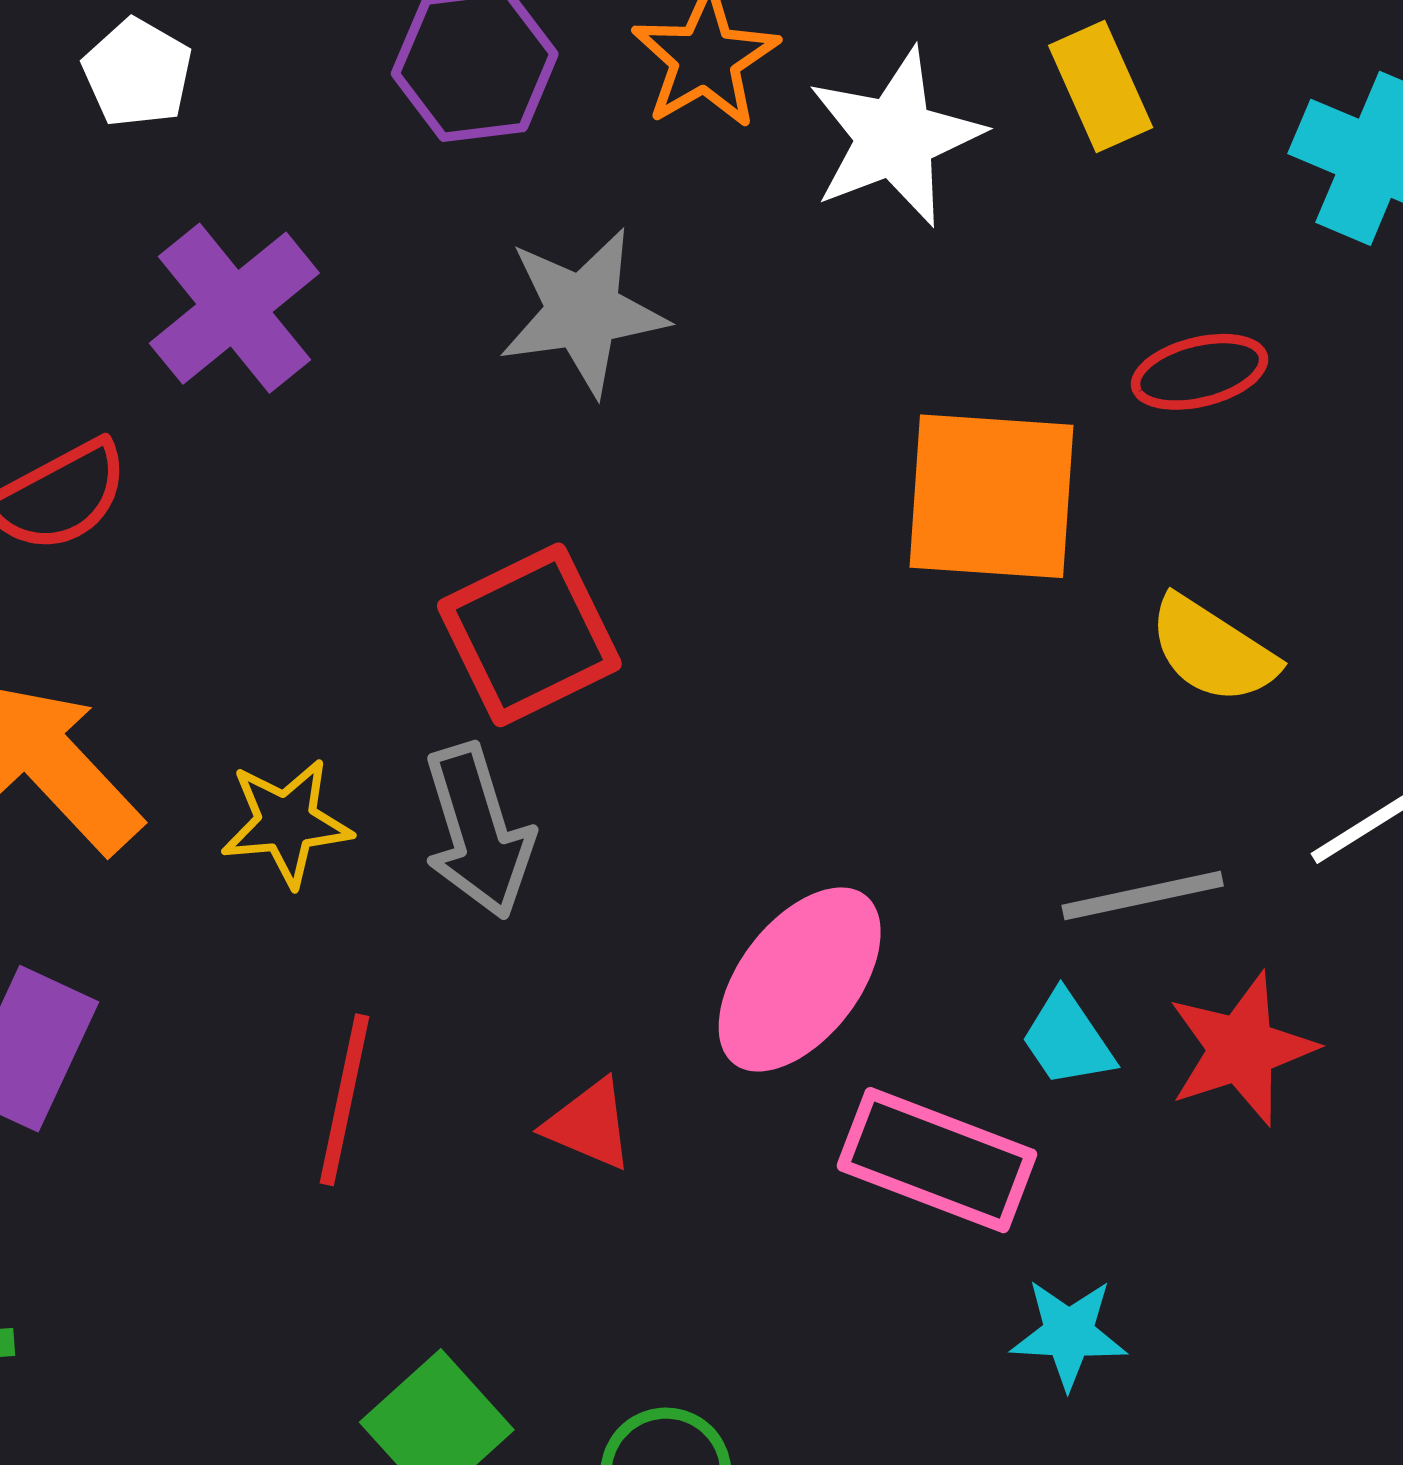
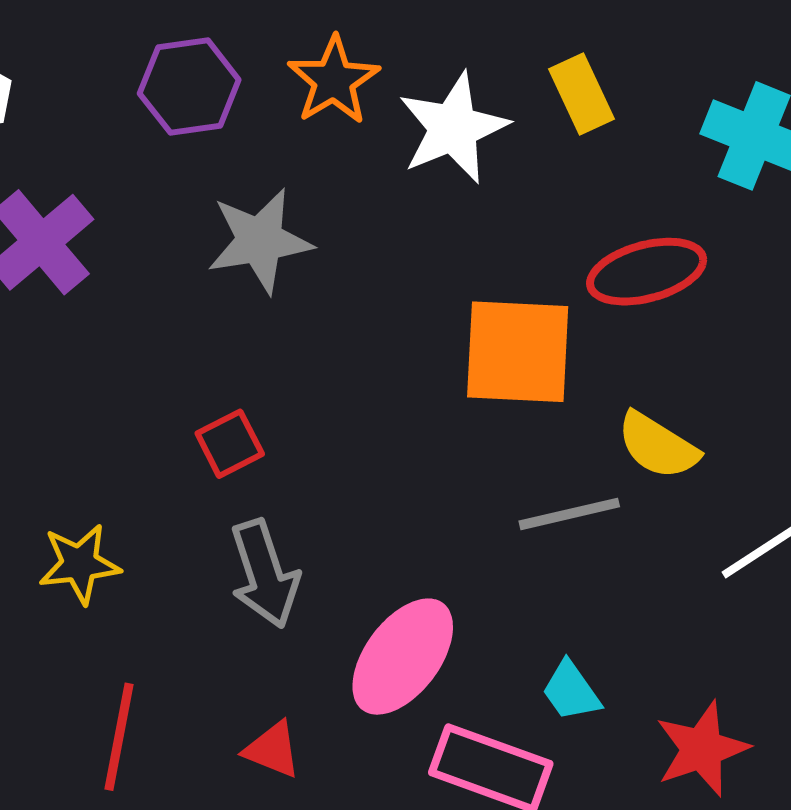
red ellipse: (1200, 372) -> (647, 272), size x1.4
red square: (529, 635) -> (230, 444), size x0.6
gray arrow: (478, 831) -> (264, 574), moved
gray line: (1143, 896) -> (569, 514), moved
red star: (1241, 1049) -> (702, 749), moved

